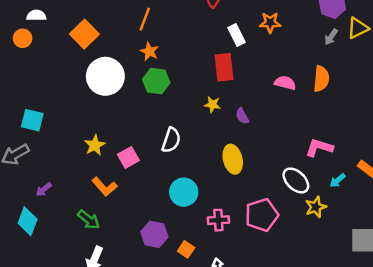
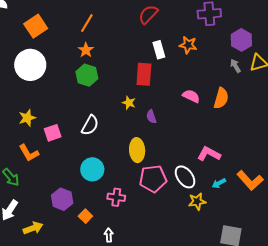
gray arrow: (331, 37) -> (235, 66), turned 104
white circle: (105, 76) -> (30, 65), moved
pink pentagon: (262, 215) -> (153, 179), moved

